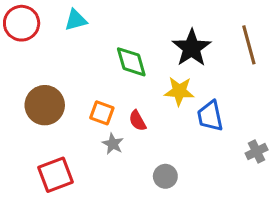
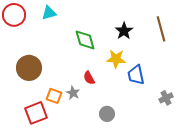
black star: (192, 48) -> (124, 31), size x0.7
orange square: (102, 113) -> (54, 96), moved

